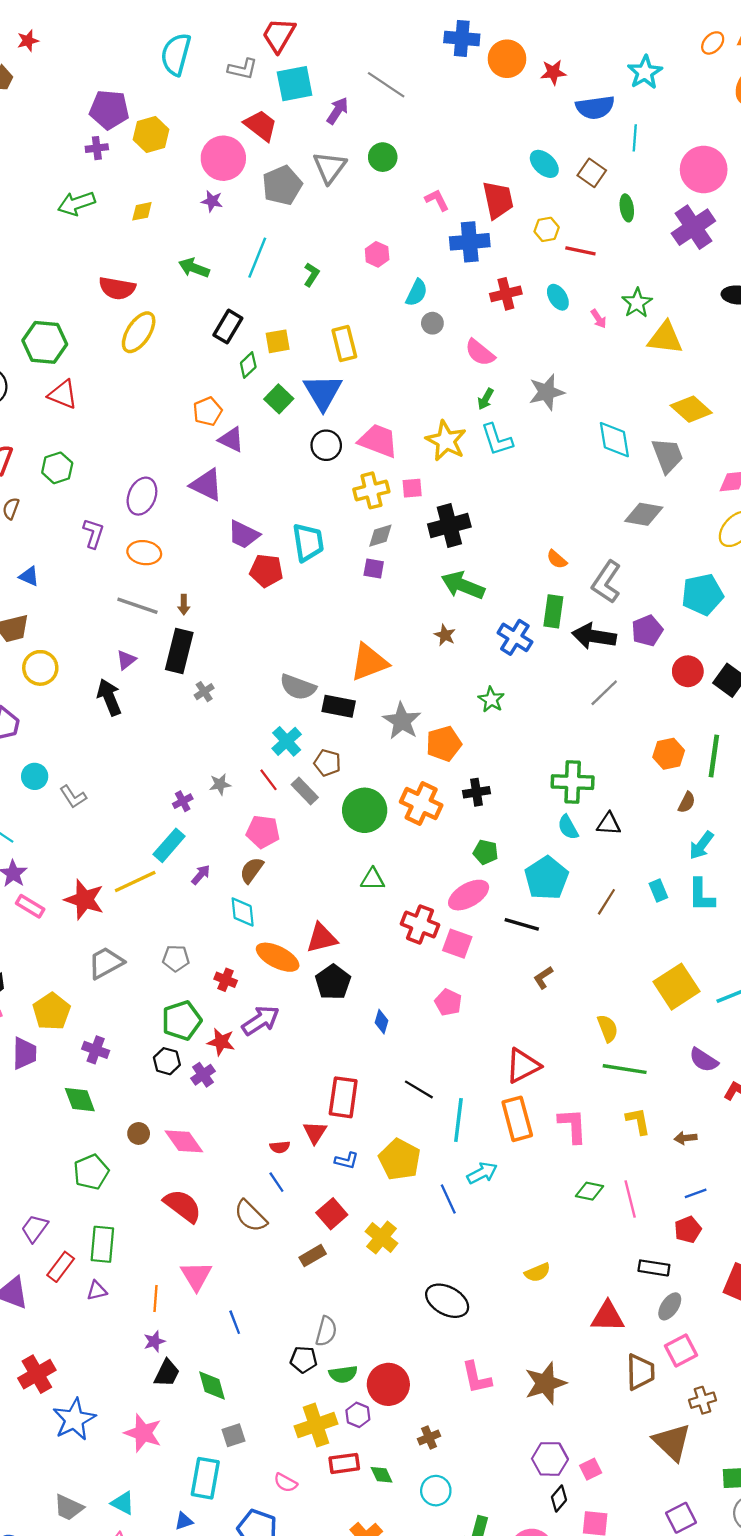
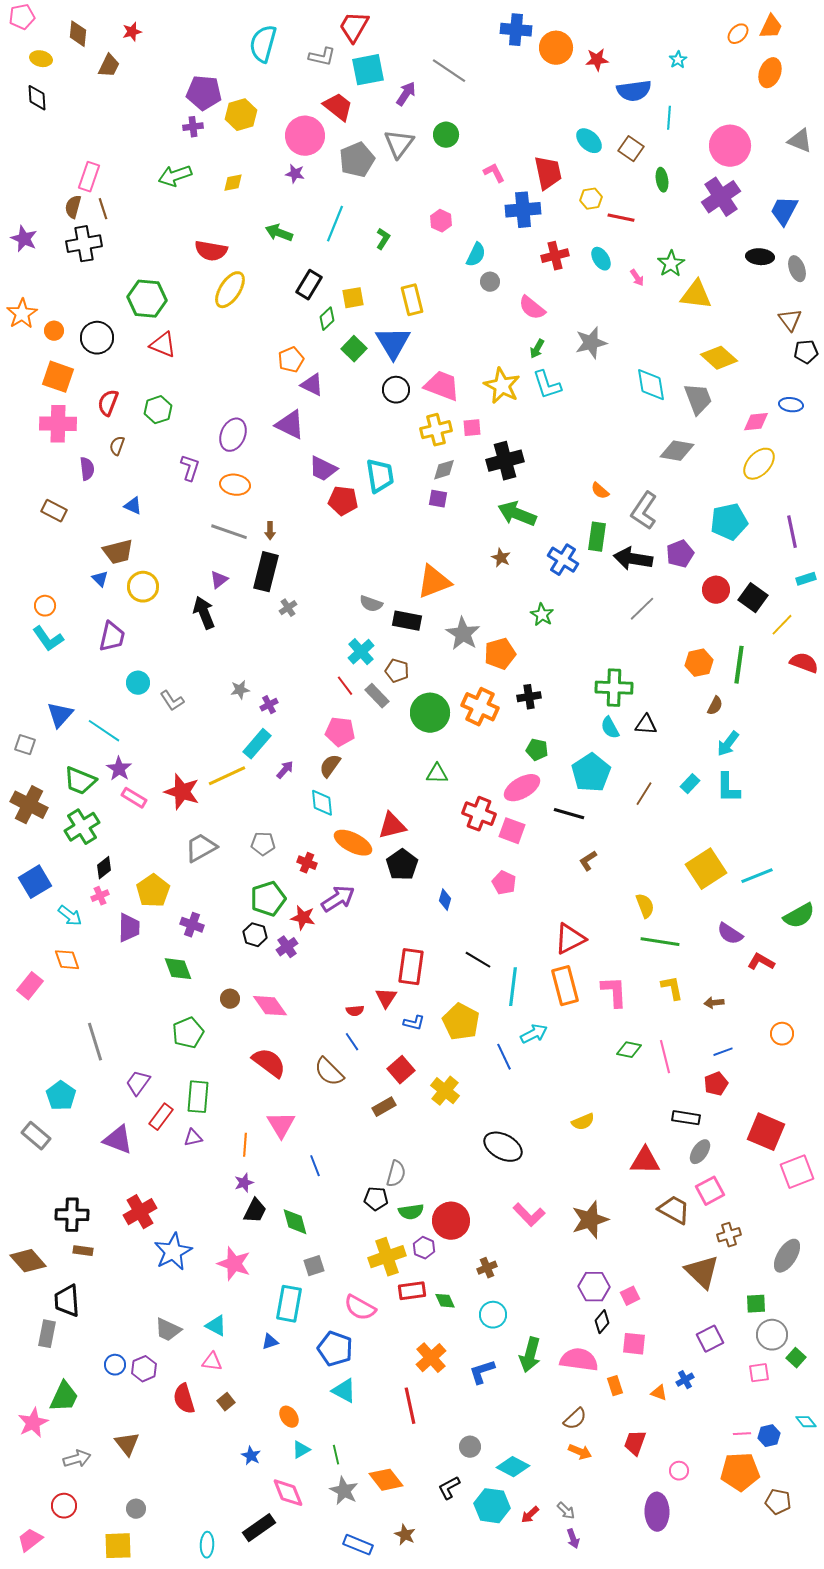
cyan star: (645, 72) -> (678, 60), size x0.6
gray semicircle: (298, 687) -> (371, 604), size x0.7
gray star: (220, 784) -> (240, 690), moved
cyan rectangle: (658, 891) -> (690, 784), turned 66
brown trapezoid: (640, 1372) -> (674, 1210), turned -60
pink L-shape: (476, 1378) -> (529, 1215), turned -32
pink semicircle: (286, 1483) -> (360, 1308), size x1.5

